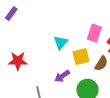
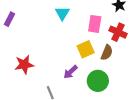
cyan triangle: (61, 43) -> (62, 13), moved

